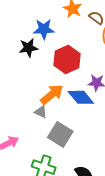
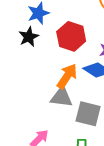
gray triangle: (41, 112) -> (61, 97), size x1.6

